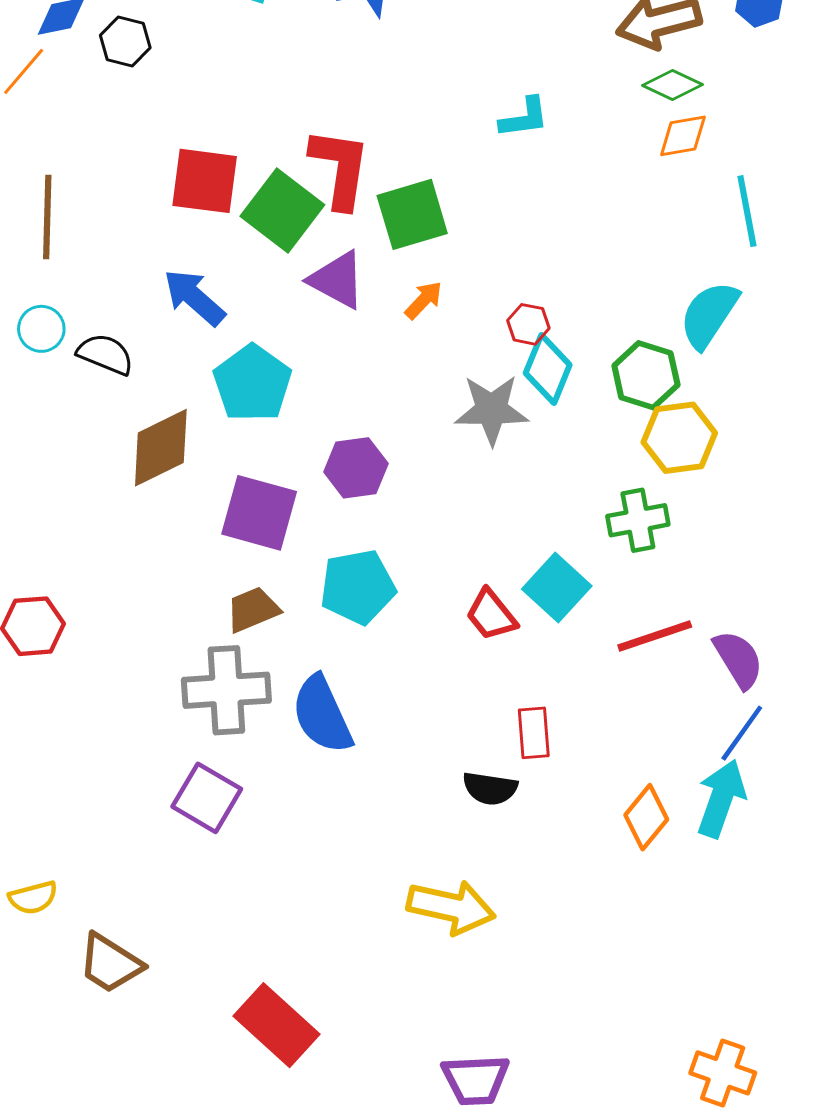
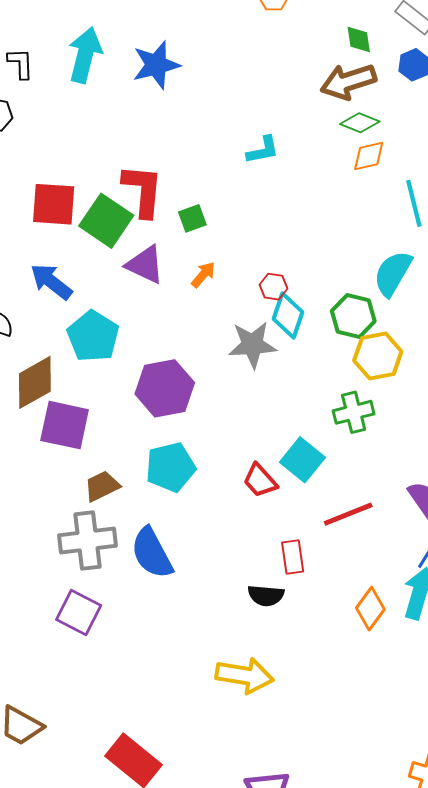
green square: (412, 214) -> (192, 218), size x0.6
purple hexagon: (356, 468) -> (165, 388), size x1.4
purple square: (259, 513) -> (65, 425), moved
red line: (655, 636) -> (348, 514), moved

